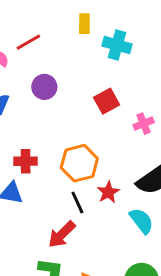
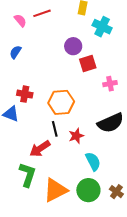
purple circle: (44, 87) -> (73, 46), moved
red star: (108, 192) -> (76, 136), moved
cyan semicircle: (141, 221) -> (93, 161), moved

